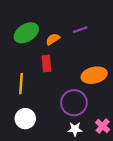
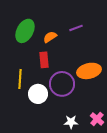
green ellipse: (26, 33) -> (25, 31), turned -30
purple circle: (74, 103) -> (62, 84), moved
white circle: (25, 119) -> (38, 94), moved

